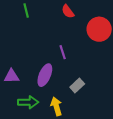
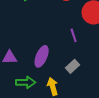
purple line: (63, 52) -> (74, 35), moved

